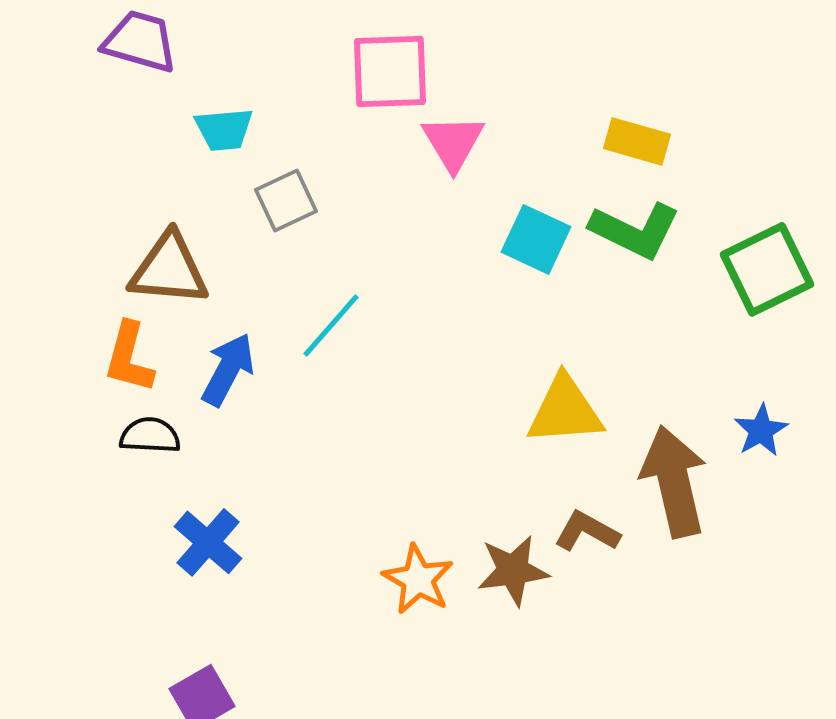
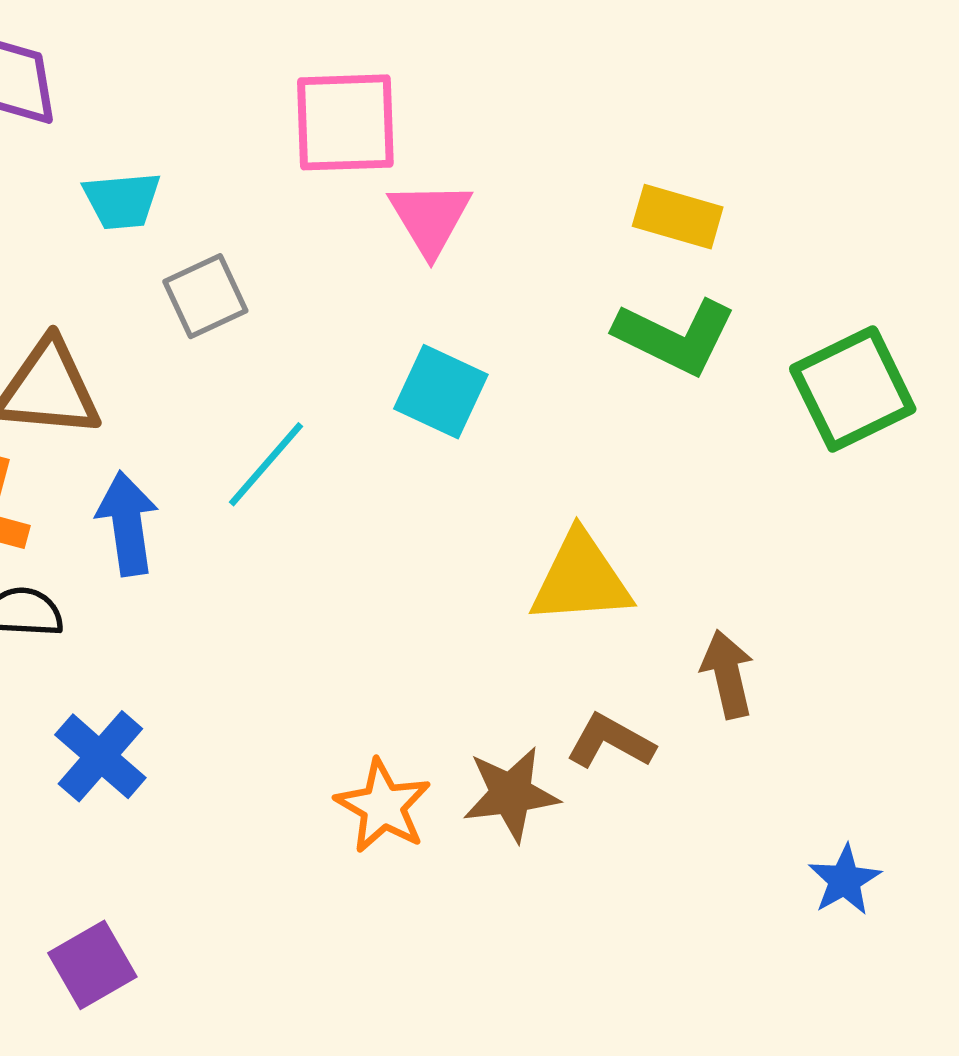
cyan square: (536, 239) -> (441, 392), moved
blue arrow: (228, 369) -> (127, 523), turned -36
blue star: (761, 430) -> (845, 880), moved
brown arrow: (674, 481) -> (728, 674), size x0.6

